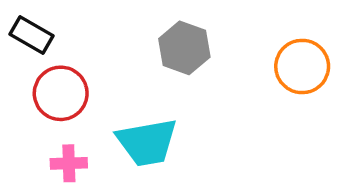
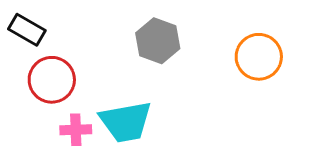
pink cross: (69, 163) -> (76, 130), moved

